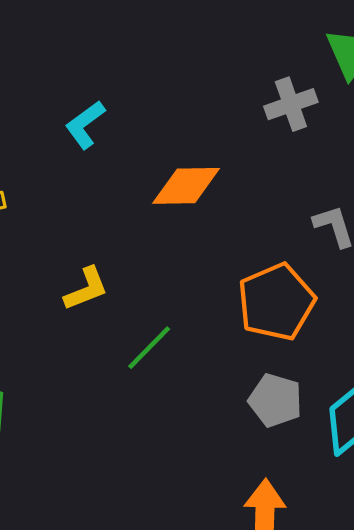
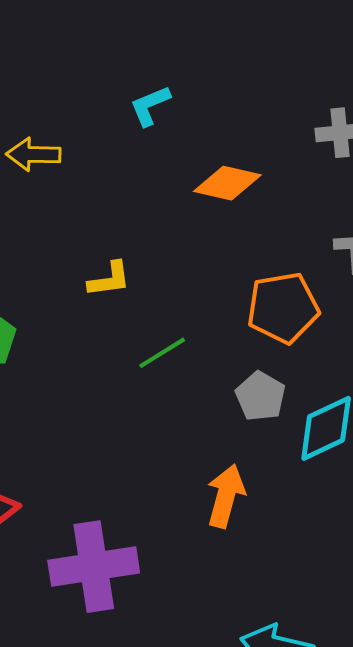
yellow L-shape: (86, 289) -> (109, 279), moved
green line: (149, 348) -> (162, 353), moved

